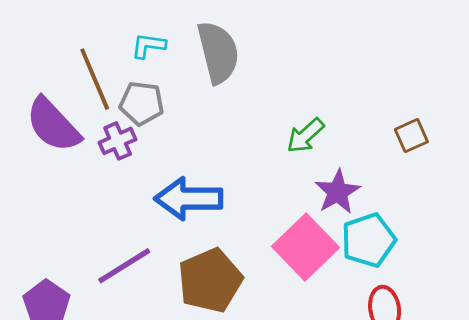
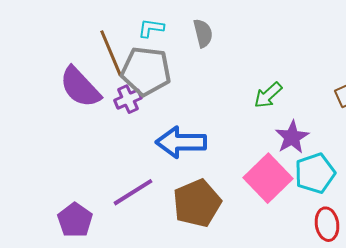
gray semicircle: (218, 52) -> (203, 33), size x0.6
gray pentagon: (142, 103) -> (146, 71), size x1.5

